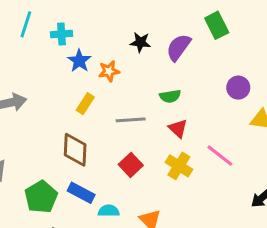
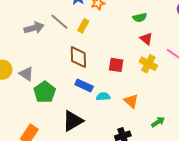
gray line: (131, 120) -> (59, 22), moved, turned 48
red square: (131, 165) -> (116, 65), turned -35
green pentagon: (41, 197) -> (45, 92), moved

